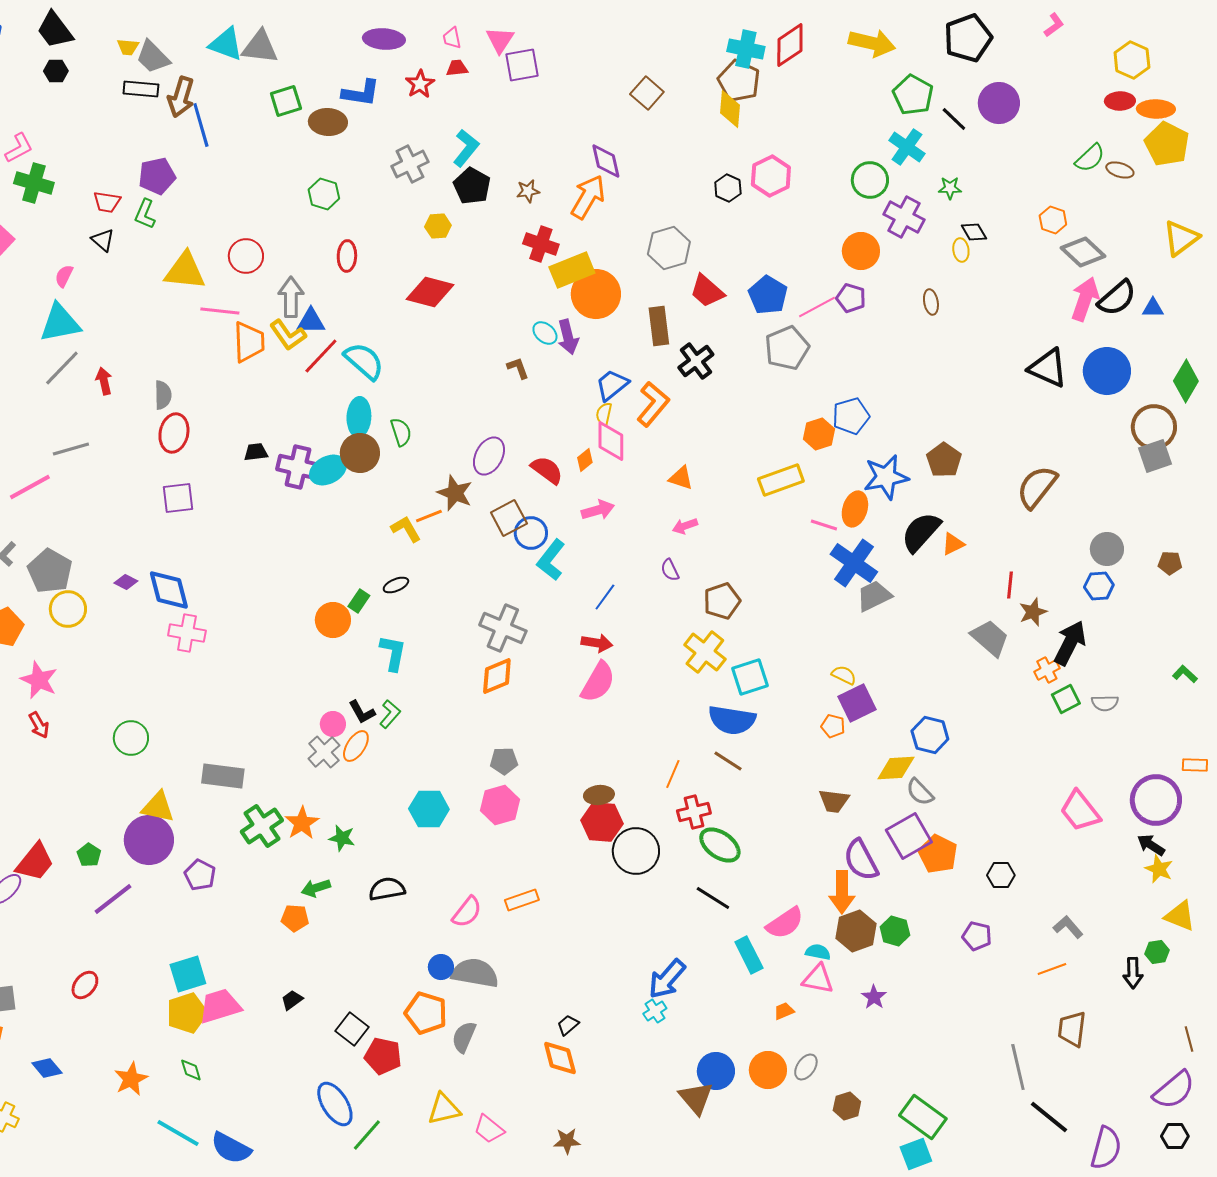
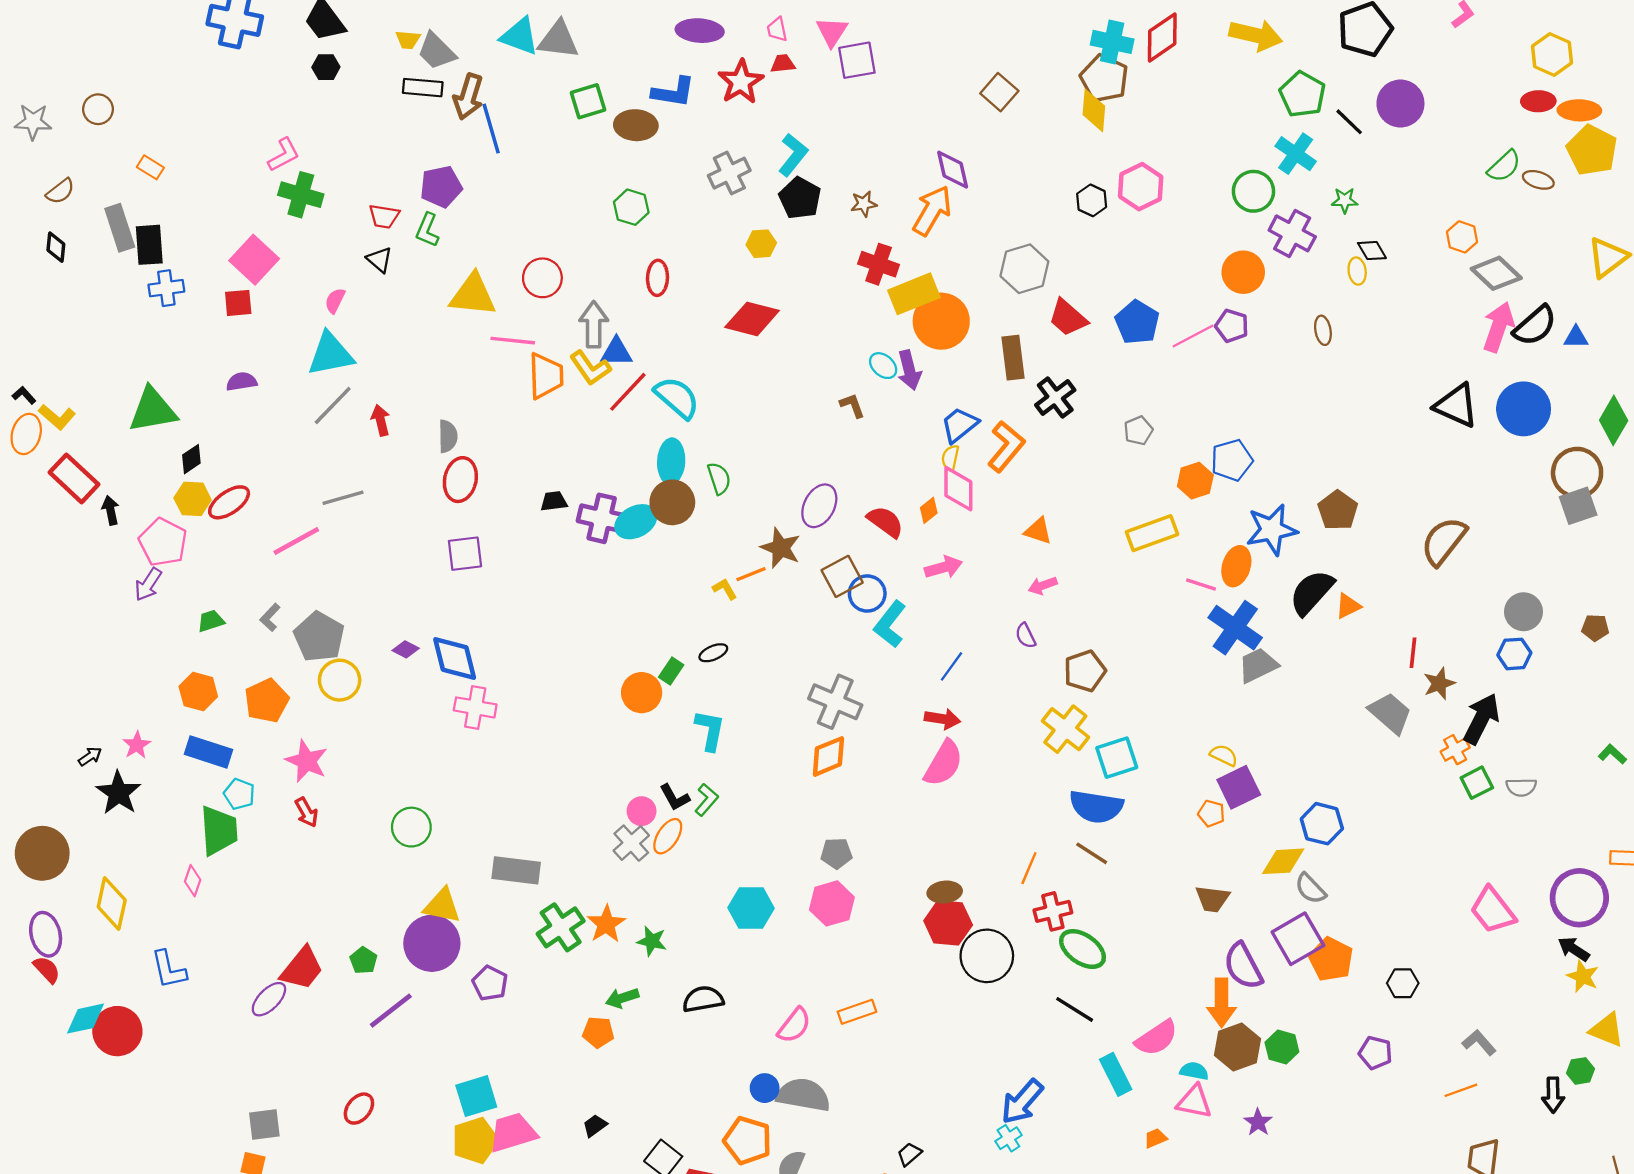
red star: (420, 84) -> (741, 82), size x1.4
gray pentagon: (787, 348) -> (1138, 431), moved, size x0.6
yellow L-shape: (406, 529) -> (725, 589), size x0.7

